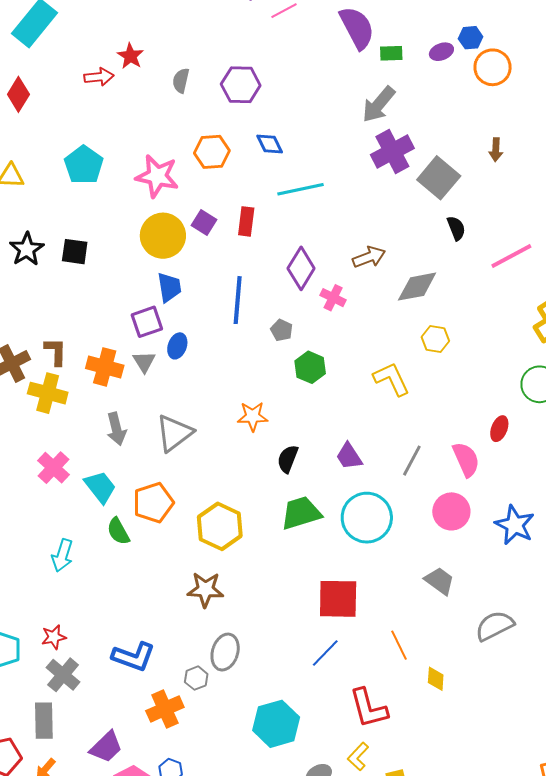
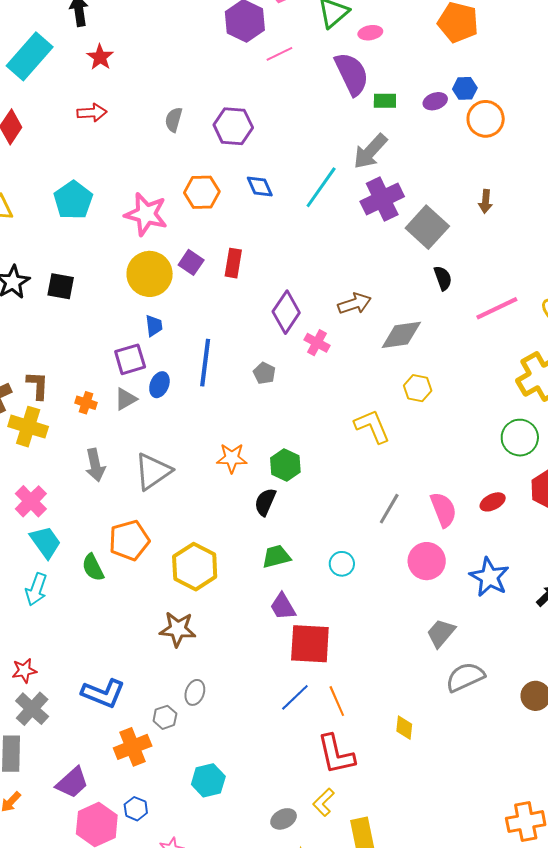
red star: (130, 56) -> (100, 57), moved
cyan line: (301, 189) -> (321, 187), moved, turned -45
blue trapezoid: (169, 287) -> (154, 326), size x0.7
blue line: (238, 300) -> (205, 363), moved
gray triangle: (144, 362) -> (126, 399), turned 30
orange cross: (105, 367) -> (86, 403), size x0.6
green hexagon: (310, 367) -> (285, 465), moved
red ellipse: (499, 429) -> (493, 502), moved, turned 40
purple trapezoid: (349, 456) -> (283, 607), moved
cyan trapezoid: (100, 487) -> (45, 542), moved
green trapezoid: (301, 513) -> (276, 557), size x0.7
cyan circle: (367, 518) -> (342, 564), size x0.5
gray trapezoid: (440, 581) -> (441, 633), moved, turned -88
orange line: (399, 645) -> (337, 701), moved
gray ellipse: (225, 652) -> (195, 692), size x0.7
cyan hexagon: (276, 724) -> (208, 780), moved, size x0.7

